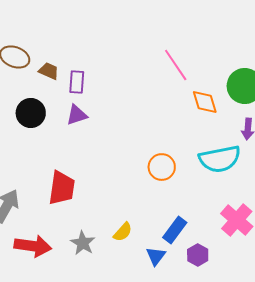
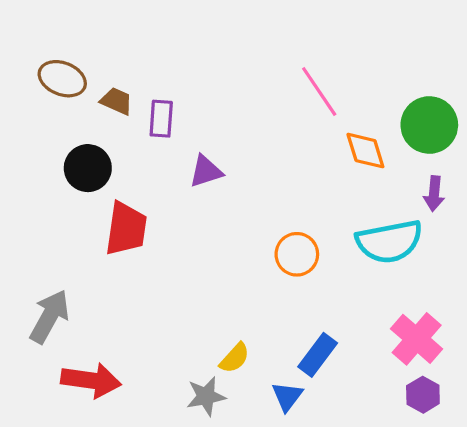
purple triangle: (77, 115) -> (206, 171), moved
red trapezoid: (62, 188) -> (126, 229), moved
gray star: (83, 243) -> (206, 396), moved, turned 30
purple hexagon: (198, 255) -> (423, 395), moved

